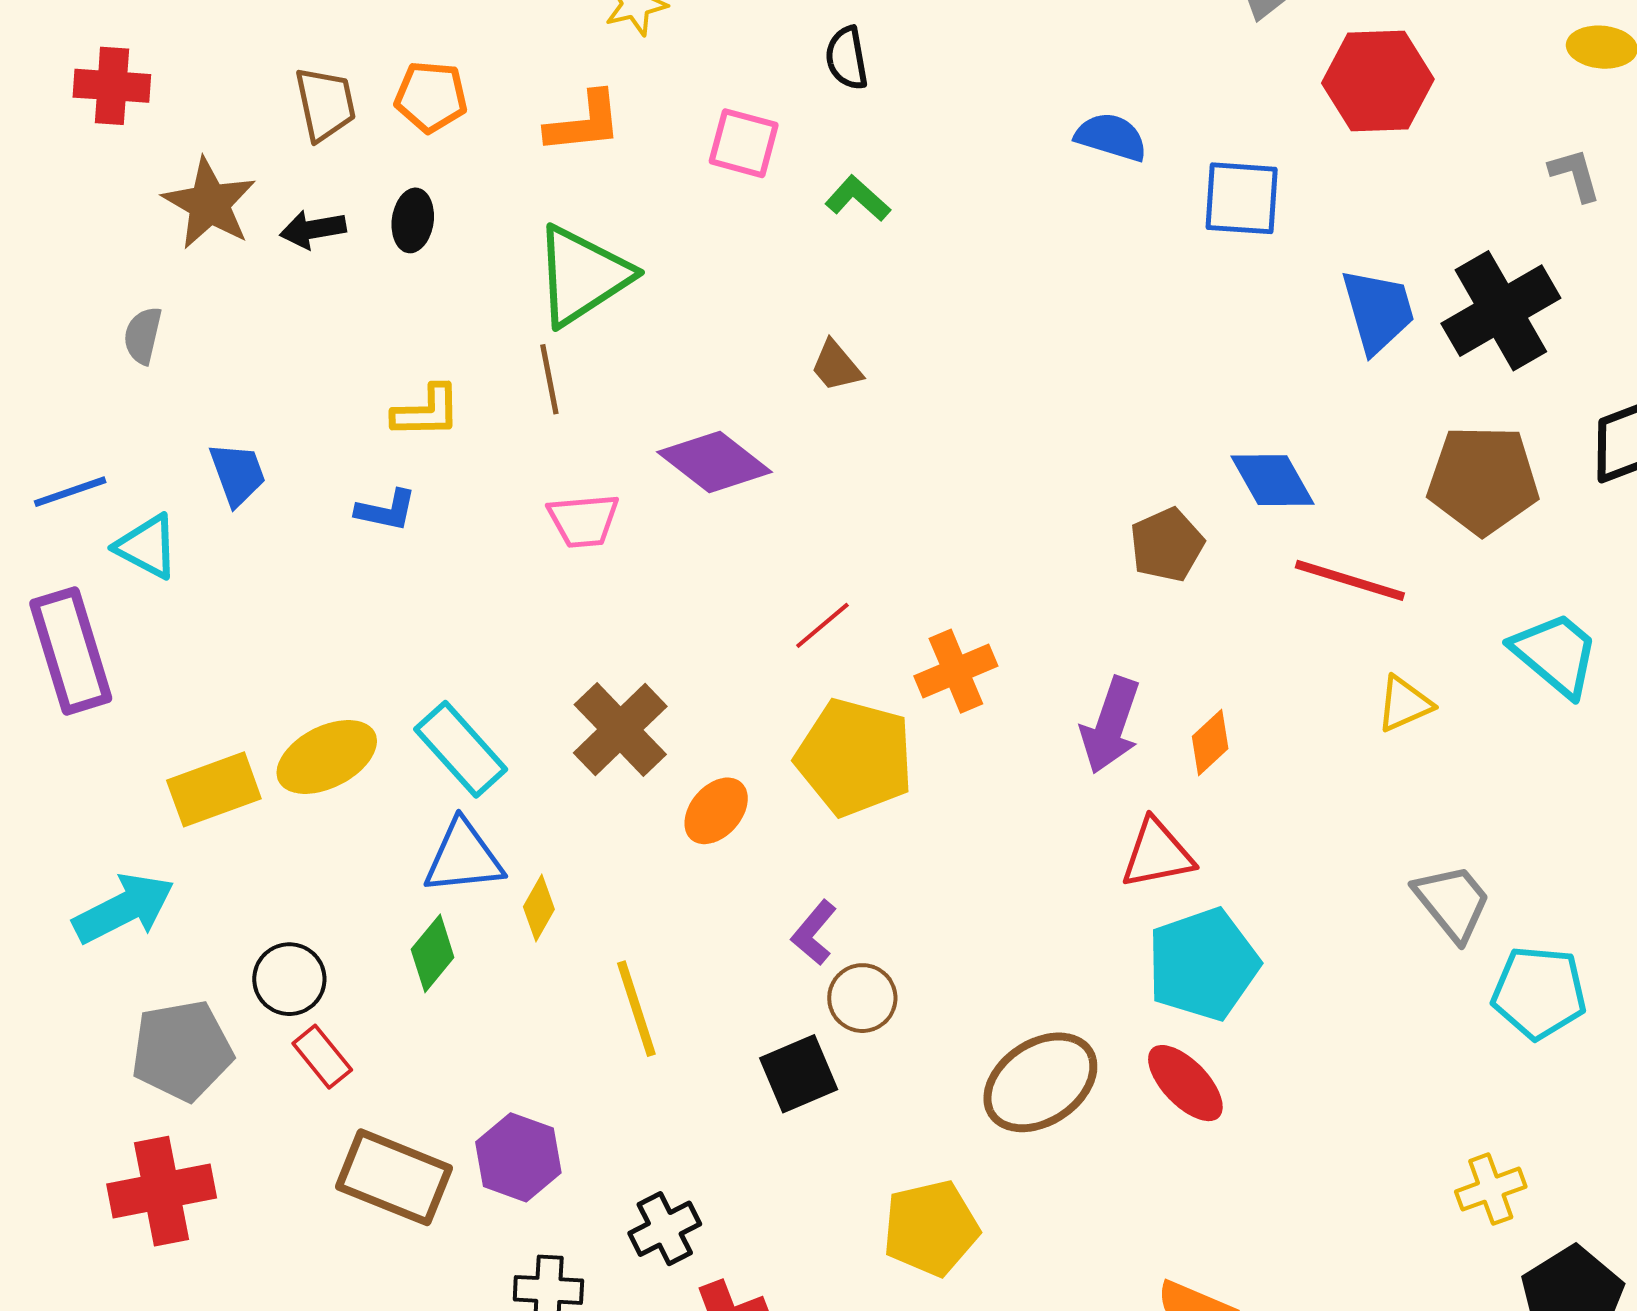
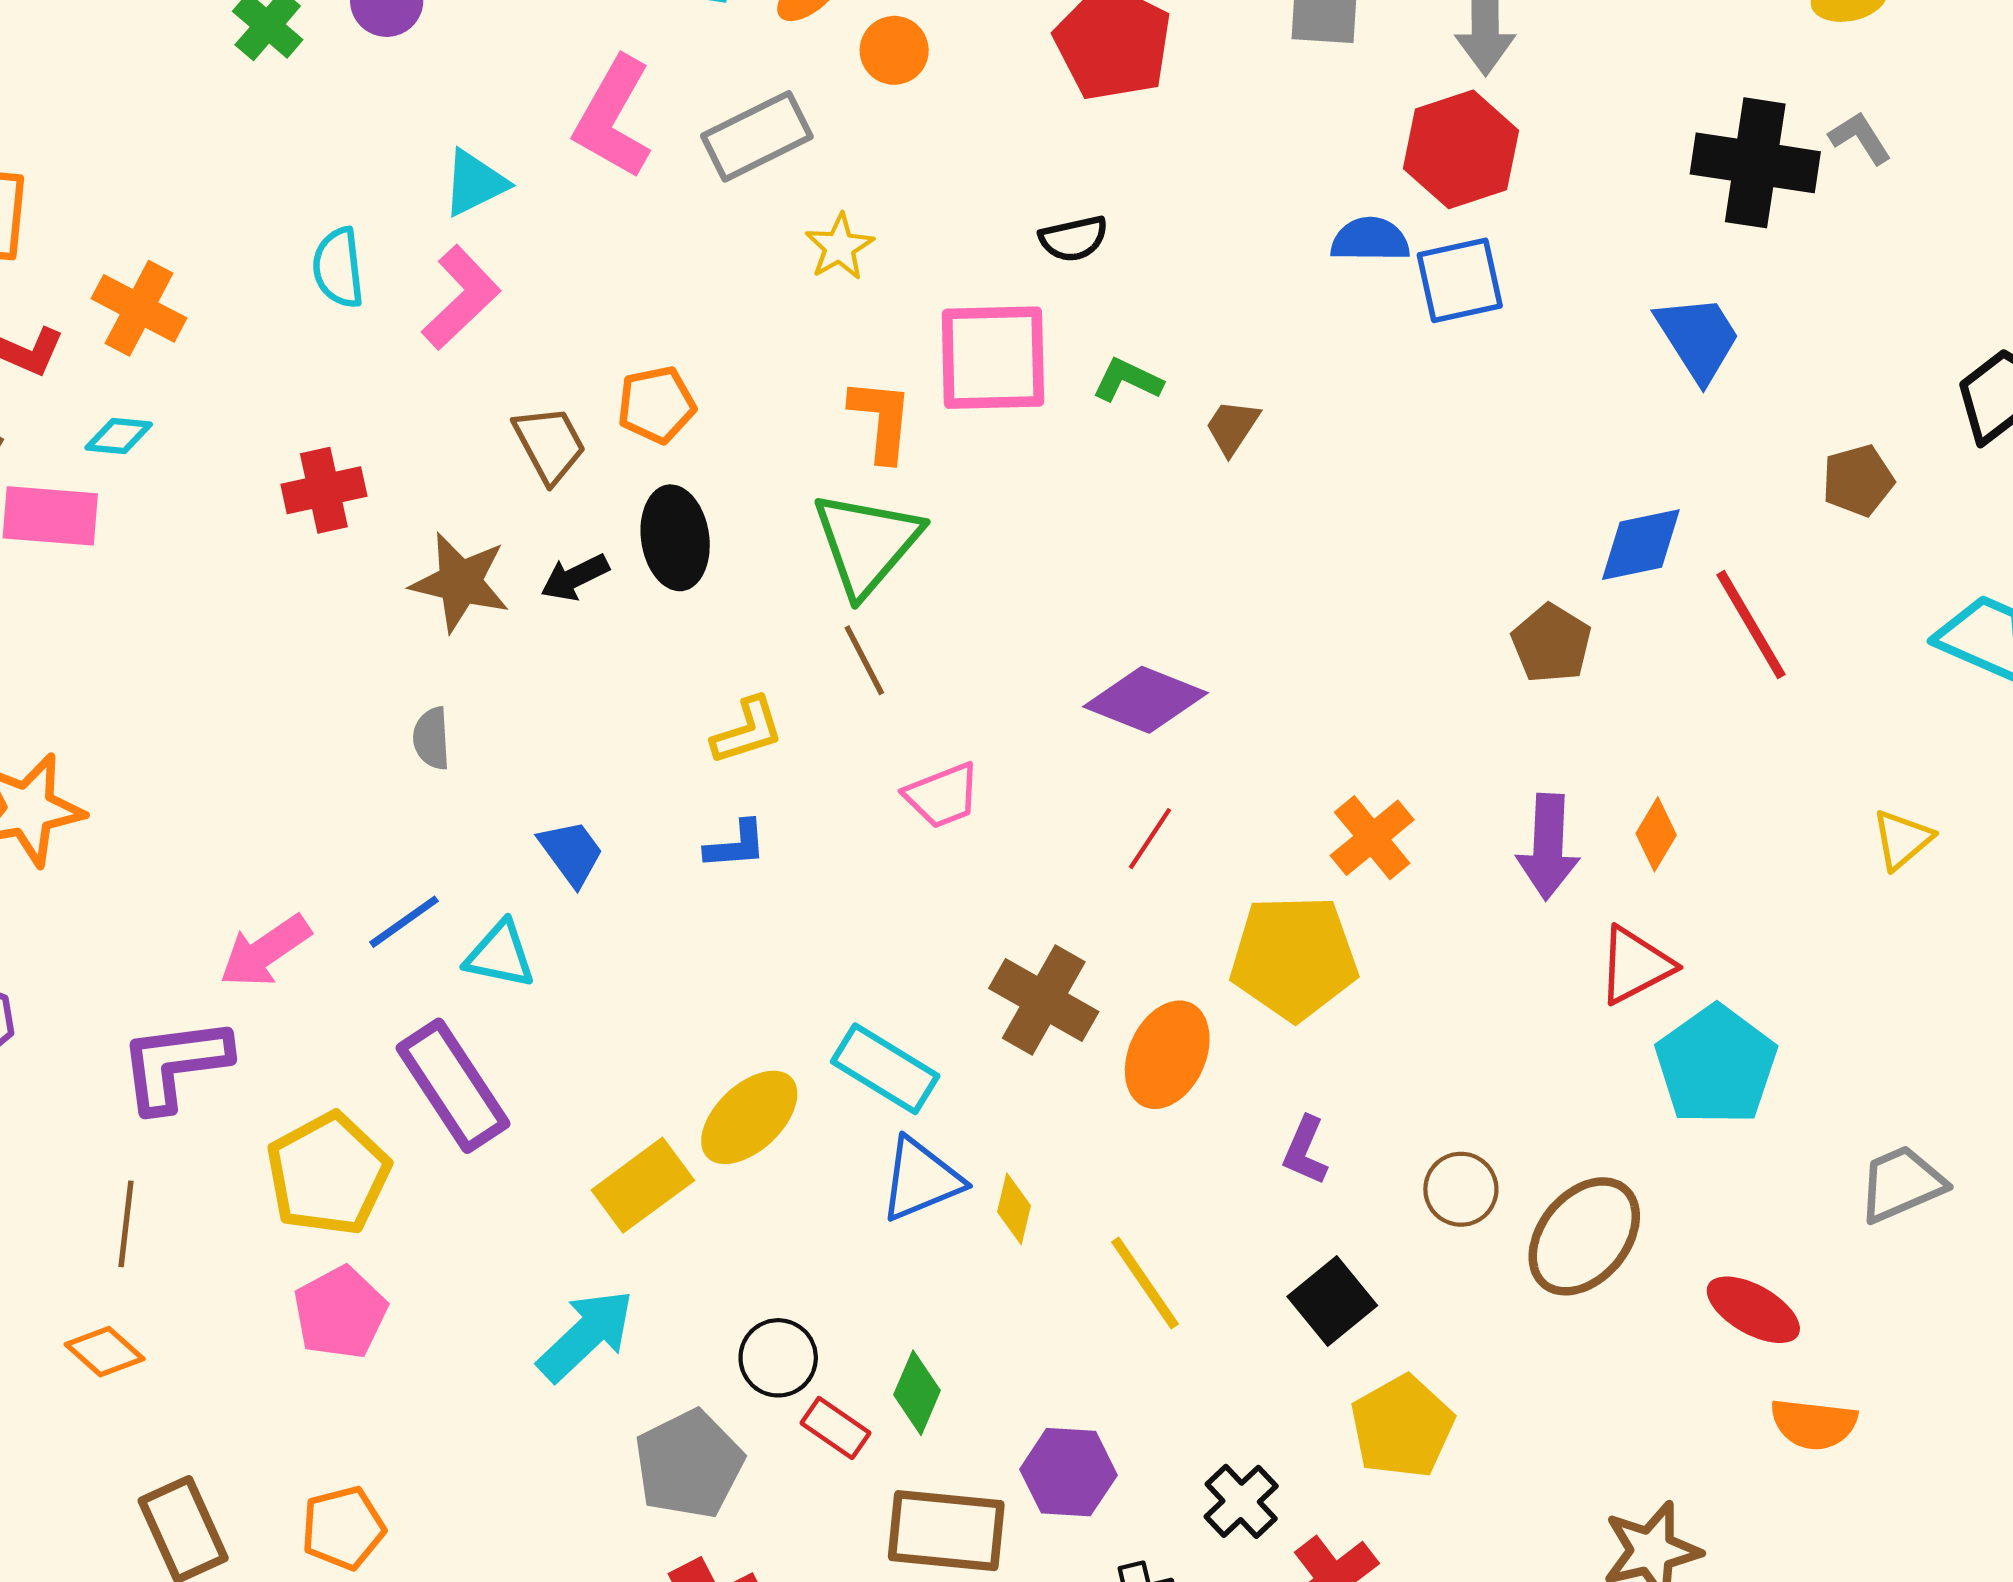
black semicircle: (847, 58) -> (1074, 239), turned -76
red hexagon: (1378, 81) -> (1461, 149), moved
orange L-shape: (584, 123) -> (881, 420), moved, turned -62
pink square: (744, 143) -> (993, 358), size x1.6
blue square: (1242, 198) -> (1460, 280), moved
black ellipse: (413, 220) -> (675, 538), size x1.5
black cross: (1501, 311) -> (1755, 163), moved, turned -35
brown trapezoid: (836, 366) -> (1232, 427), moved, turned 90
purple diamond: (715, 462) -> (1146, 700), moved
blue diamond: (1273, 480) -> (1641, 545), turned -56
brown pentagon: (1483, 480) -> (1858, 480), size x0.6
red line: (1350, 580) -> (1751, 625), turned 59
red line: (822, 625) -> (1150, 839), moved
yellow triangle: (1404, 704) -> (1902, 839), moved
orange ellipse: (716, 811) -> (1167, 1055), size x1.4
gray trapezoid: (1452, 902) -> (1901, 1184), moved, turned -58
green diamond: (433, 953) -> (917, 1393), moved
brown circle: (862, 998) -> (1461, 1189), moved
red ellipse: (1185, 1083) -> (1753, 1310), moved
yellow pentagon: (931, 1228) -> (1402, 1427), moved

